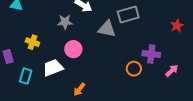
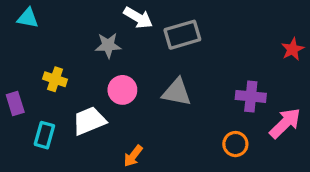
gray rectangle: (128, 14) -> (182, 35), moved
gray triangle: (107, 29) -> (177, 92), moved
orange circle: (134, 69) -> (235, 144), moved
pink arrow: (172, 71) -> (285, 123), size x1.5

